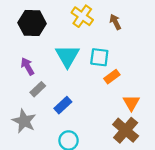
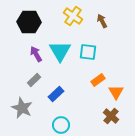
purple arrow: (27, 66) -> (36, 54), moved
orange rectangle: (112, 77) -> (98, 80), moved
brown cross: (126, 130) -> (111, 116), size x0.7

